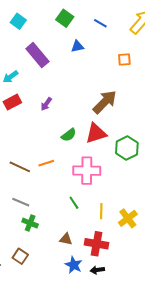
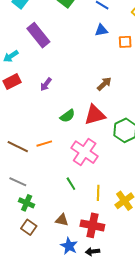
blue triangle: (77, 46) -> (101, 30), moved
brown arrow: (105, 102) -> (104, 84), size x0.6
pink cross: (87, 171) -> (85, 152), turned 32
brown square: (20, 256) -> (29, 227), moved

